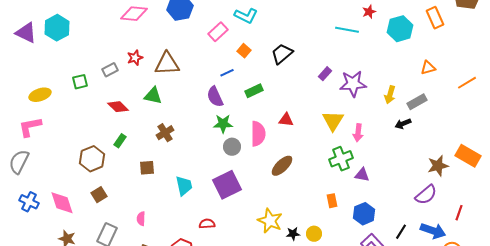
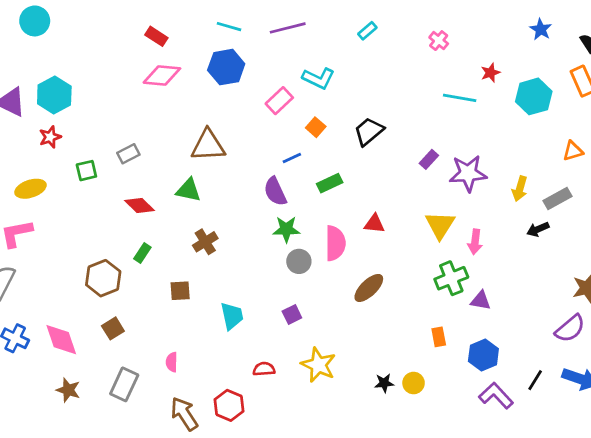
red star: (135, 58) -> (50, 137), moved
purple square: (227, 185) -> (292, 315), size x0.5
yellow star: (270, 221) -> (318, 365), moved

